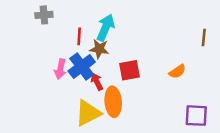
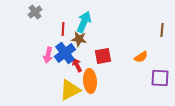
gray cross: (44, 15) -> (35, 12), turned -32
purple square: (196, 116) -> (160, 78), moved

